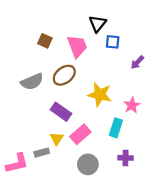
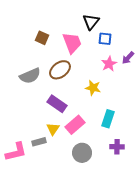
yellow star: (100, 95) -> (93, 88), size x0.7
pink star: (132, 105) -> (109, 64), moved

